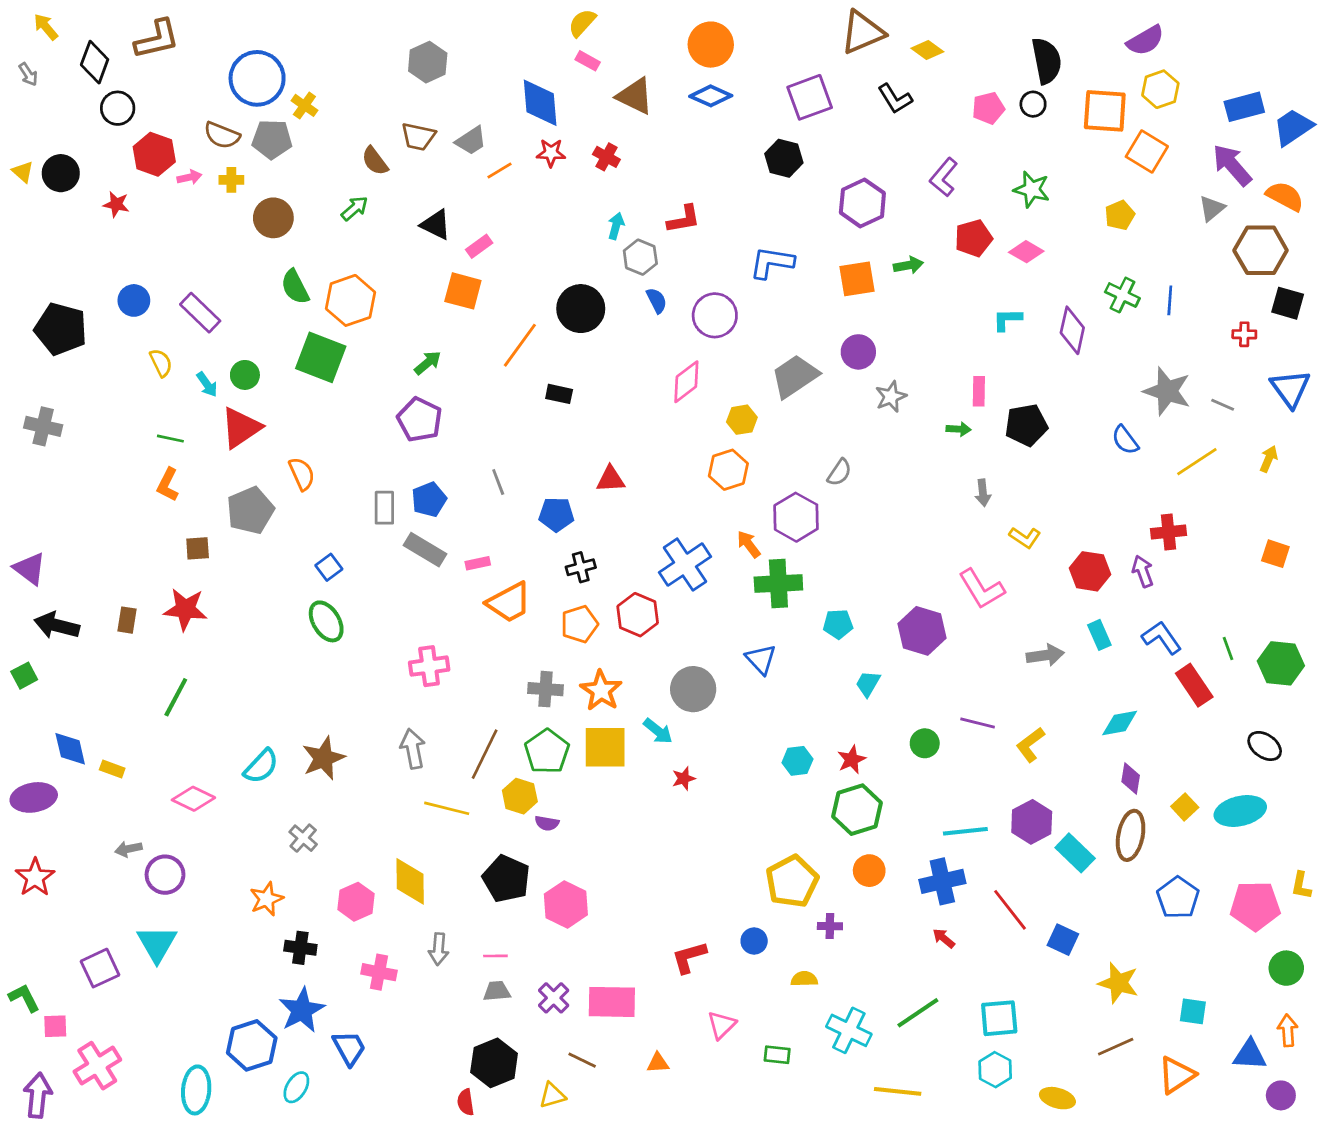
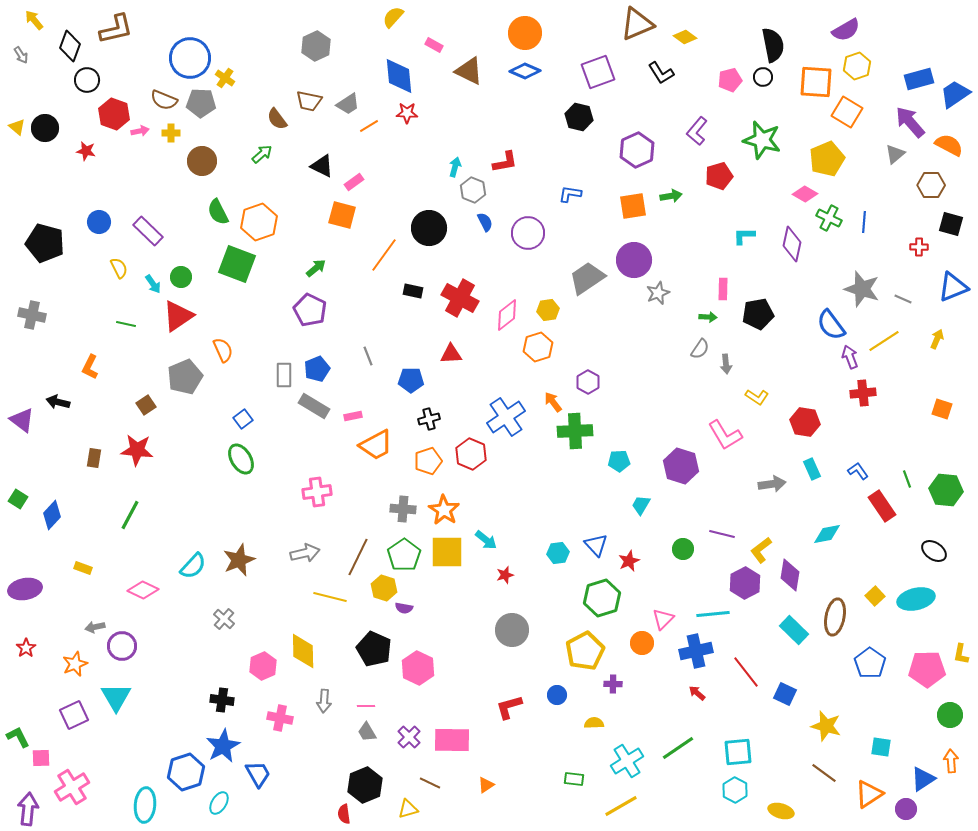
yellow semicircle: (582, 23) -> (393, 17), moved
red cross: (606, 157) -> (460, 298), moved, size x1.8
green star: (1032, 189) -> (762, 140), size x1.4
yellow pentagon: (1120, 215) -> (827, 159), size x1.6
brown hexagon: (1261, 250) -> (931, 185), size x0.7
pink diamond: (1026, 252) -> (805, 194), moved
blue L-shape: (772, 263) -> (570, 194), size x0.7
purple circle: (858, 352) -> (634, 260), size x1.4
pink diamond: (686, 382) -> (507, 315), moved
blue triangle: (1290, 388) -> (953, 287), turned 44
blue semicircle: (1125, 440) -> (831, 325), size x1.4
gray semicircle: (839, 472) -> (700, 349), moved
orange L-shape: (168, 485) -> (90, 367), moved
purple hexagon: (796, 517) -> (588, 382), size x0.7
brown square: (198, 548) -> (146, 405), turned -30
purple arrow: (1143, 571) -> (850, 357), moved
black arrow: (57, 625) -> (58, 402), moved, size x0.7
blue L-shape: (1162, 638) -> (858, 471), size x0.7
blue triangle: (761, 659) -> (596, 545), moved
green square: (24, 676) -> (18, 499), turned -30
gray circle: (693, 689) -> (512, 630), moved
blue diamond: (70, 749) -> (52, 515), moved, turned 56
gray arrow: (413, 749) -> (305, 553), turned 88
cyan hexagon: (797, 761) -> (558, 553), moved
purple diamond: (1131, 778) -> (790, 575), moved, size x1.4
green hexagon: (857, 810) -> (602, 598), moved
purple hexagon: (1032, 822) -> (745, 583), moved
red star: (35, 877) -> (26, 648), size x0.7
orange star: (267, 899) -> (75, 664), moved
gray trapezoid: (497, 991) -> (367, 732), turned -115
pink triangle: (722, 1025) -> (663, 619), moved
cyan cross: (849, 1030) -> (627, 761), turned 32
brown line: (1116, 1047) -> (824, 773), turned 60
blue triangle: (1250, 1055) -> (923, 779), turned -36
orange triangle: (658, 1063) -> (486, 785), turned -30
yellow line: (898, 1091) -> (621, 806), moved, turned -36
purple circle: (1281, 1095) -> (906, 809), moved

